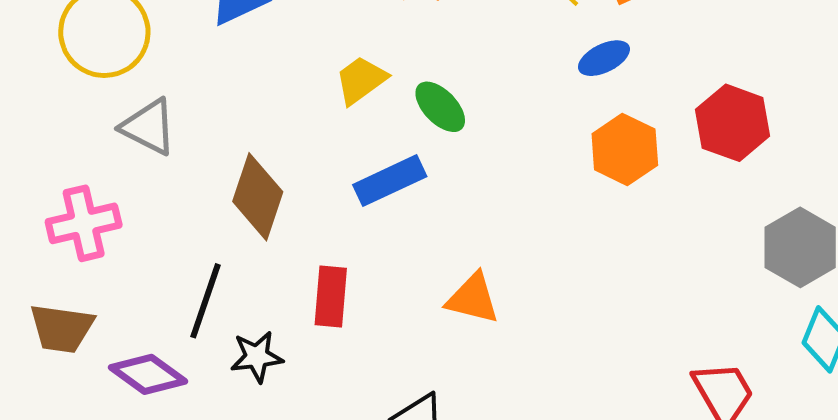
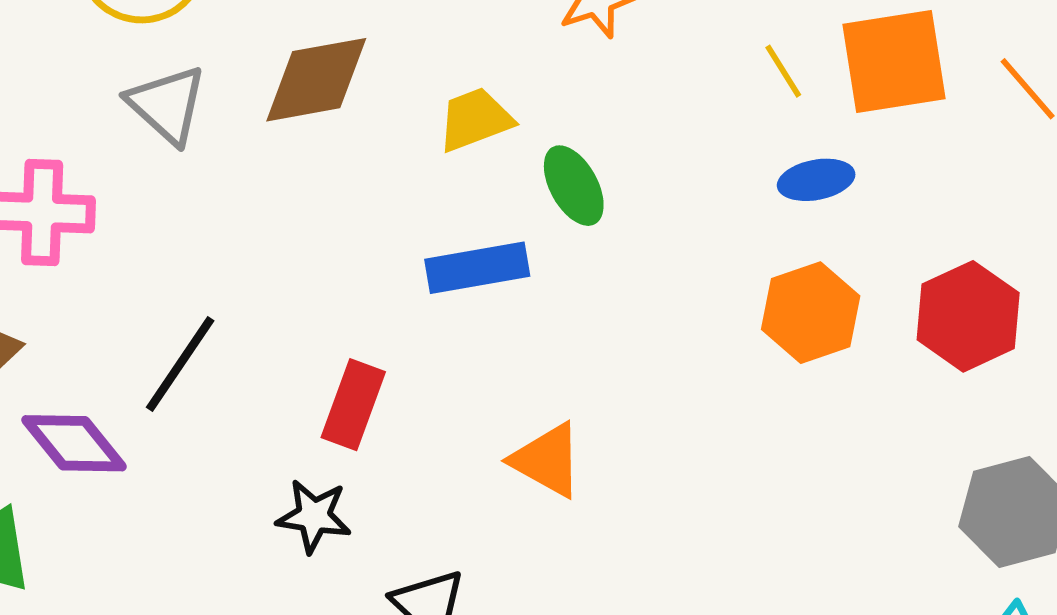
brown diamond: (258, 197) -> (316, 80), moved, turned 46
black star: (257, 357) -> (314, 516), moved

